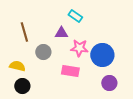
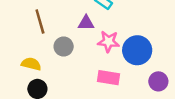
pink rectangle: (70, 71) -> (108, 78), moved
purple circle: (109, 83) -> (158, 81), moved

